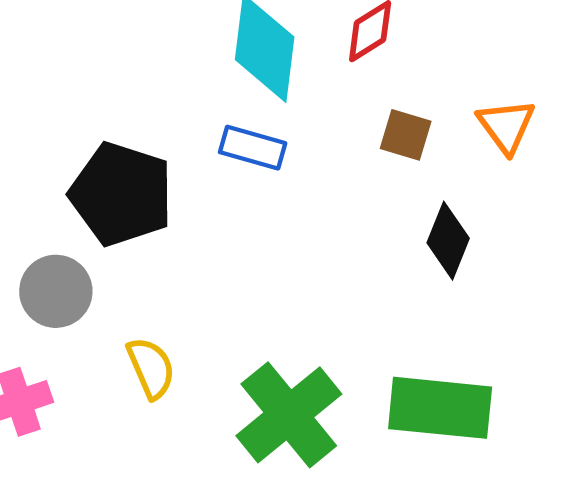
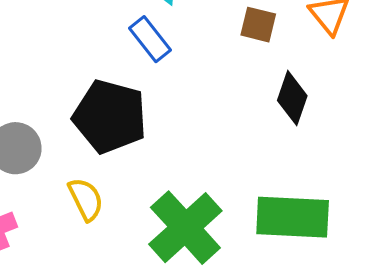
blue rectangle: (253, 148) -> (150, 39), turned 39
black pentagon: (121, 194) -> (110, 117), moved

